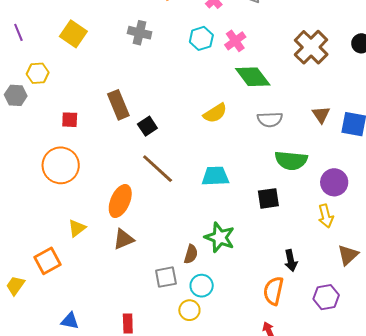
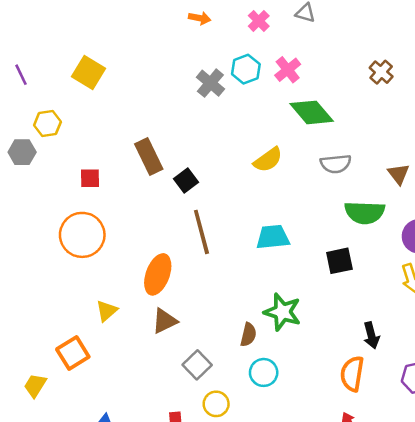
gray cross: (140, 33) -> (210, 83), moved, turned 30
brown cross: (311, 47) -> (381, 72), size x0.6
brown triangle: (321, 115) -> (399, 174), moved
brown line: (158, 169) -> (201, 232), turned 36
gray square: (166, 277) -> (197, 365), moved, turned -30
yellow circle: (189, 310) -> (216, 404), moved

